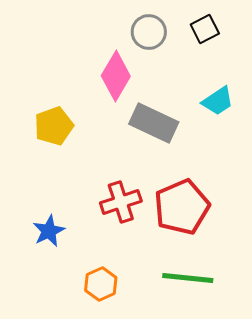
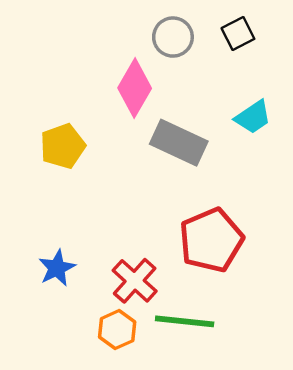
red cross: (121, 202) -> (135, 281), moved, turned -30
green line: (188, 278) -> (185, 321), moved

